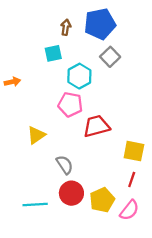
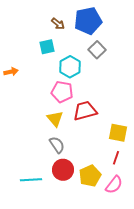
brown arrow: (66, 27) -> (58, 24), turned 120
yellow triangle: (36, 135) -> (55, 119), moved, turned -36

